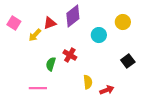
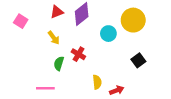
yellow circle: (123, 22) -> (133, 20), size x1.5
red triangle: (50, 23) -> (57, 12), moved
yellow arrow: (35, 35) -> (54, 38), moved, turned -80

